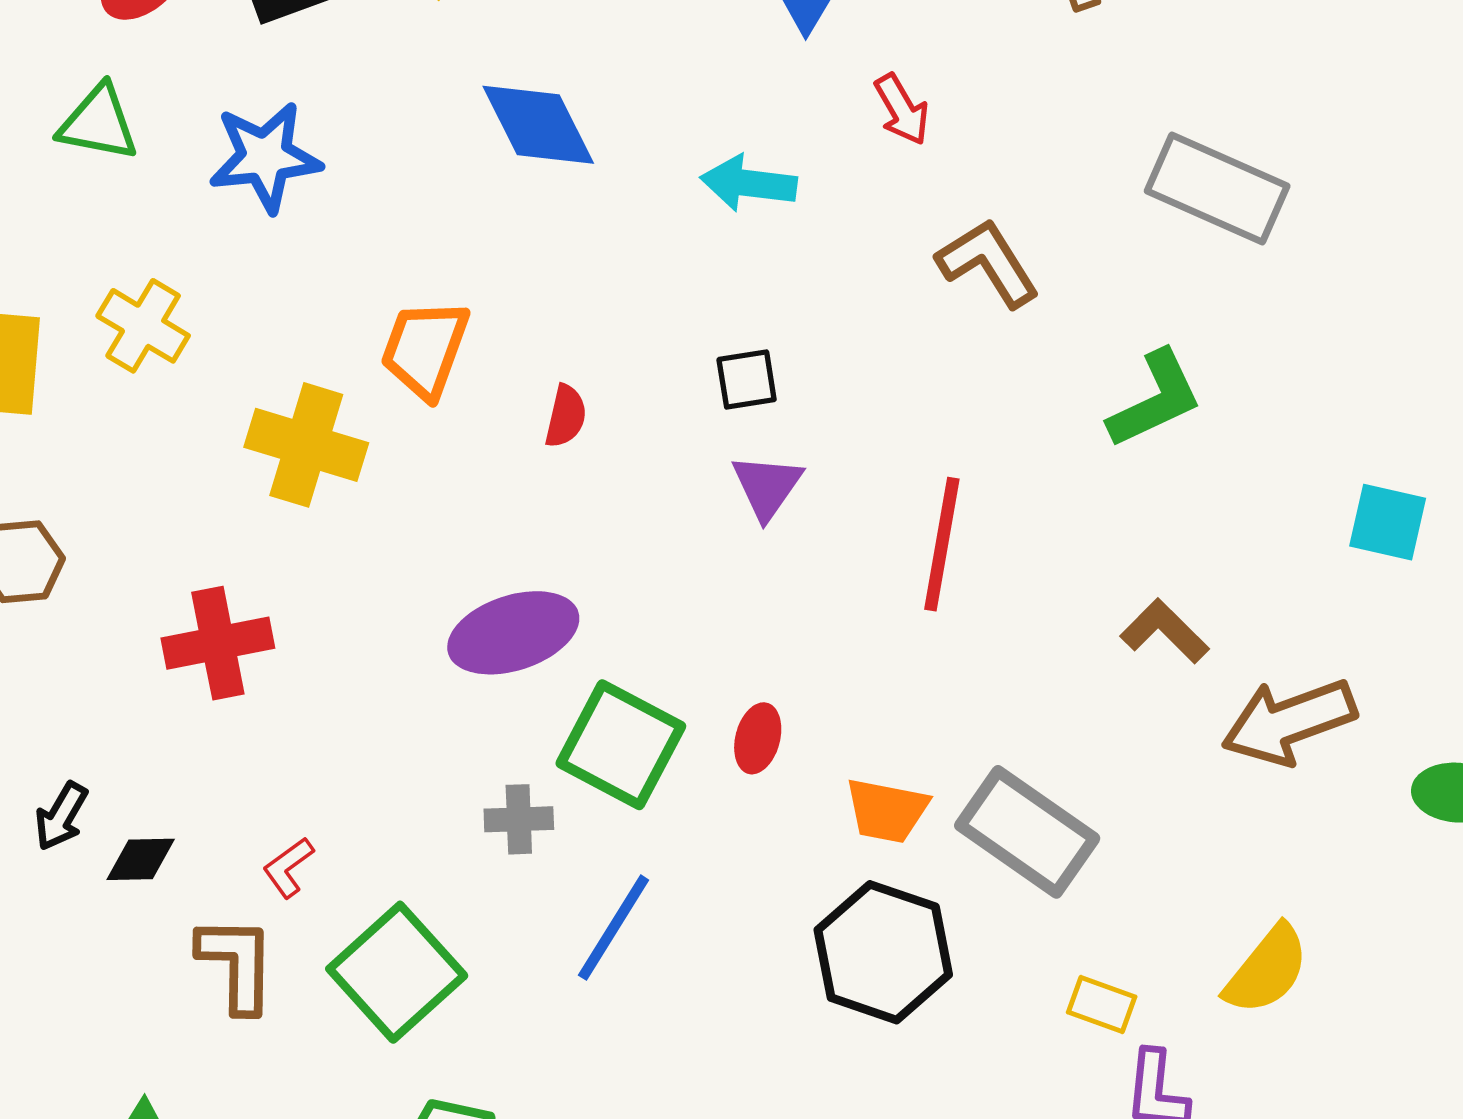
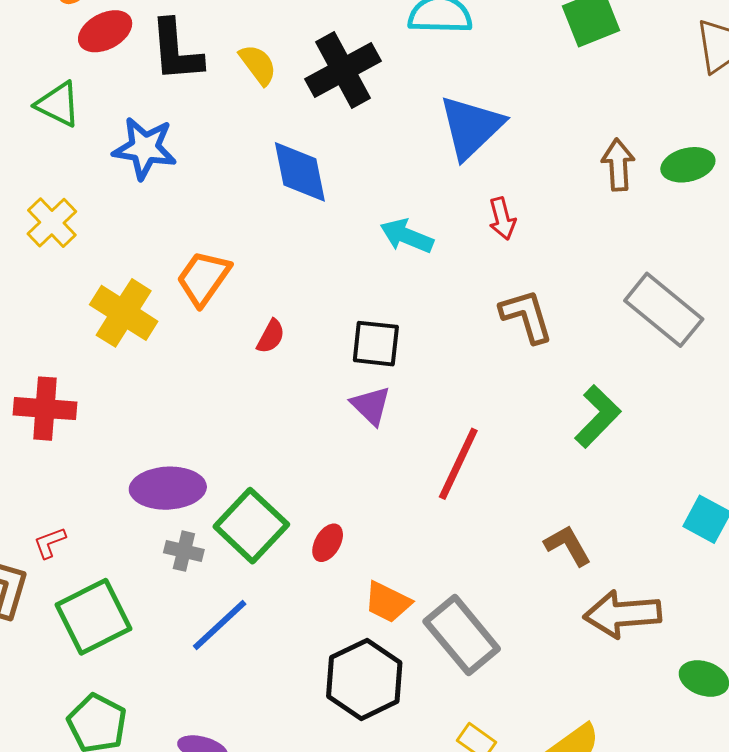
black square: (747, 380) -> (376, 344), size x1.4
green L-shape: (1155, 399) -> (598, 416), turned -36
purple triangle: (767, 486) -> (371, 406), turned -36
purple ellipse: (513, 633) -> (168, 488), moved

